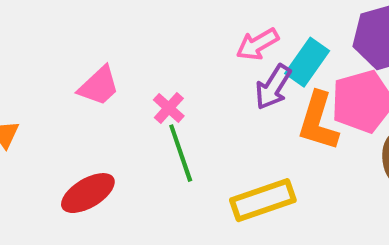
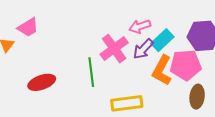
pink trapezoid: (99, 86) -> (28, 27), moved
pink cross: (169, 108) -> (114, 49), moved, size x1.8

